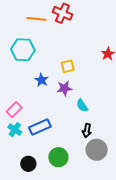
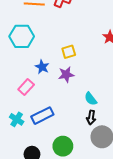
cyan semicircle: (82, 106) -> (91, 99), moved
pink rectangle: (14, 110) -> (26, 87), moved

